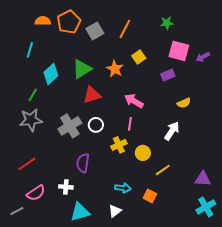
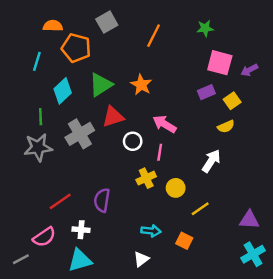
orange pentagon: (69, 22) -> (76, 48), moved, turned -30
gray square: (95, 31) -> (107, 22), moved
yellow square: (139, 57) -> (232, 101), moved
green line: (33, 95) -> (41, 117), turned -32
white circle: (96, 125) -> (133, 141), moved
gray cross: (70, 126) -> (80, 134), moved
red line: (27, 164) -> (60, 201), moved
cyan triangle: (80, 212) -> (80, 260), moved

